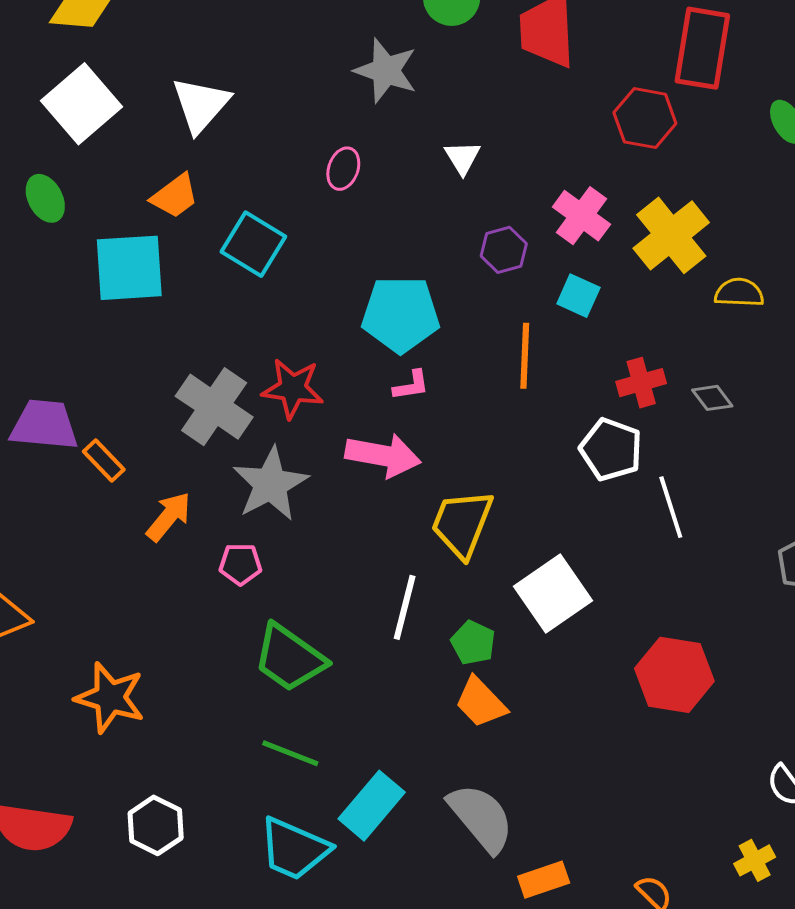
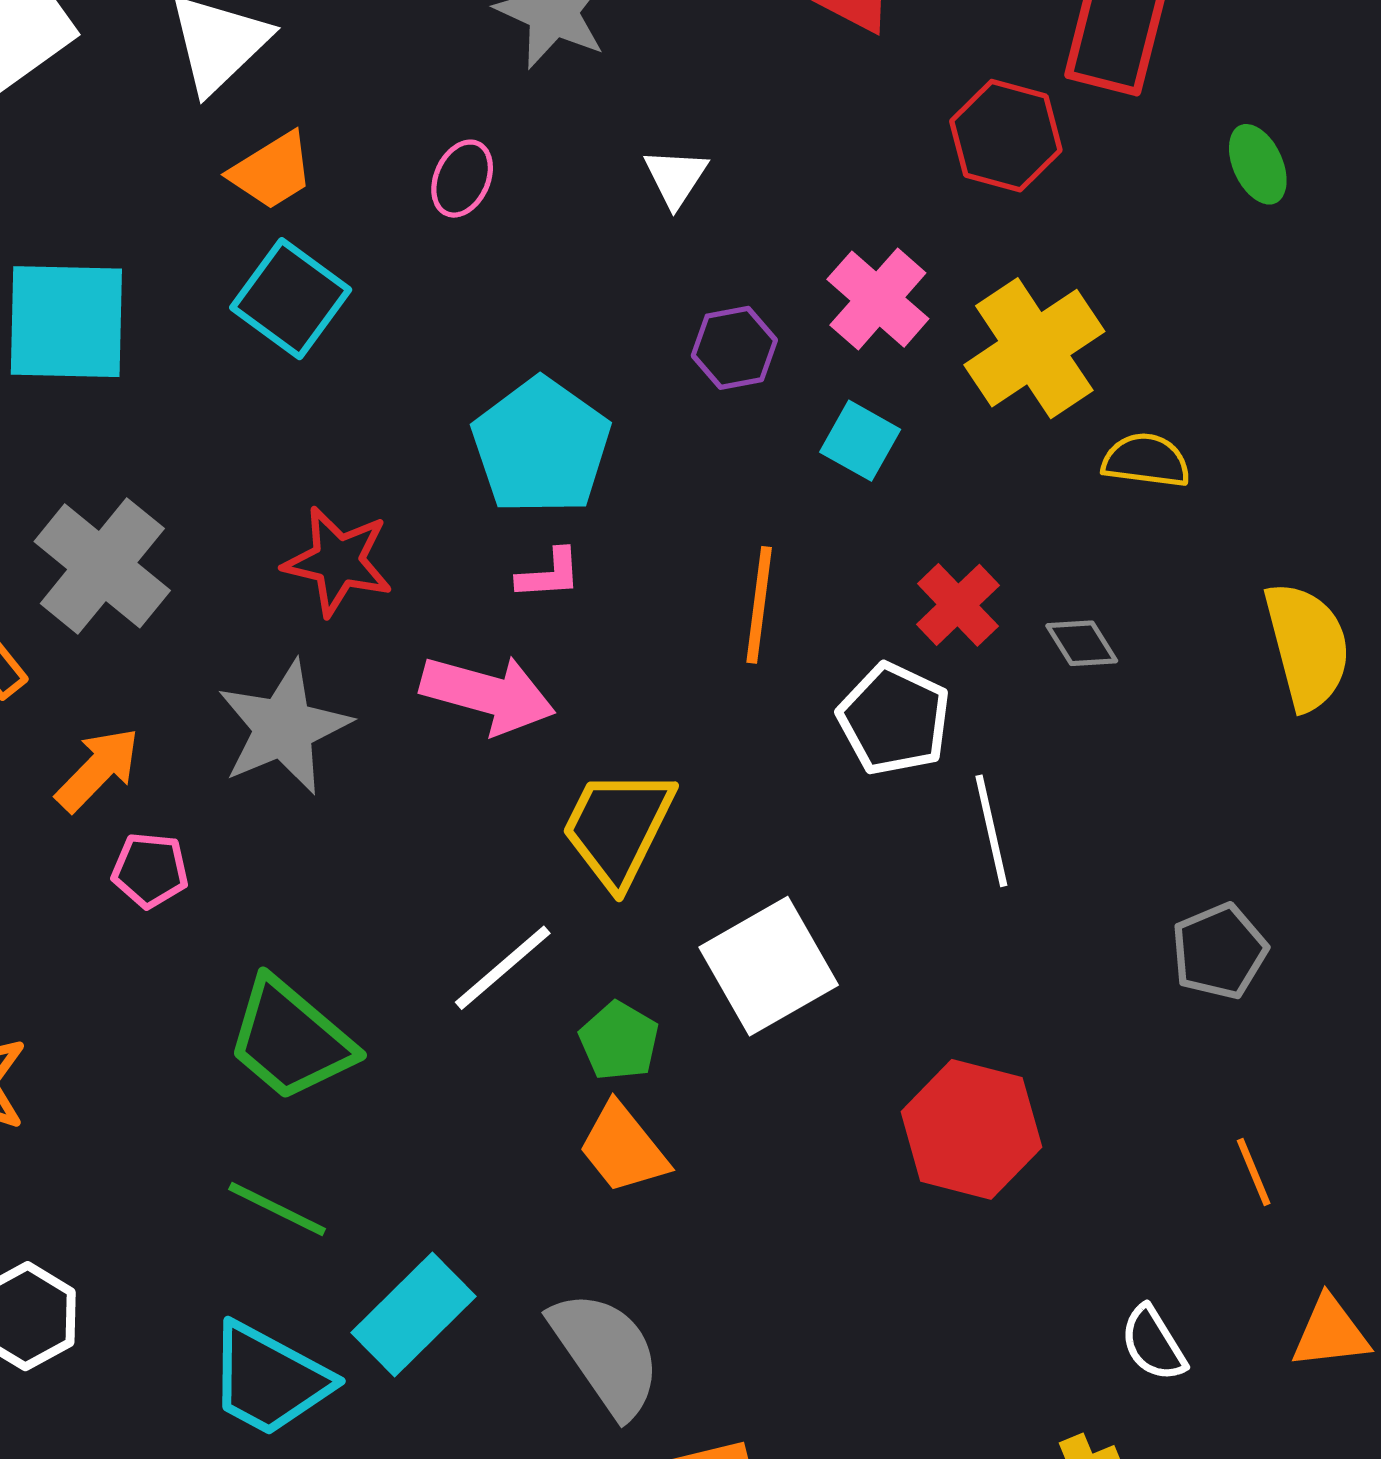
orange trapezoid: (175, 196) -> (272, 171), moved
cyan pentagon: (401, 314) -> (541, 446), turned 30
orange line: (525, 356) -> (759, 605), moved
red cross: (641, 383) -> (958, 605), turned -33
gray cross: (214, 407) -> (102, 566), moved
pink pentagon: (240, 564) -> (150, 870), moved
white line: (405, 607) -> (503, 968), turned 30

